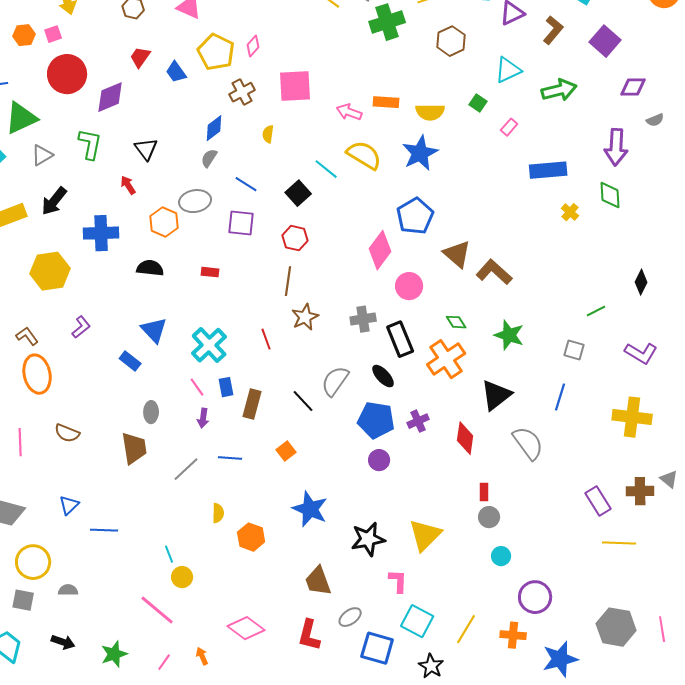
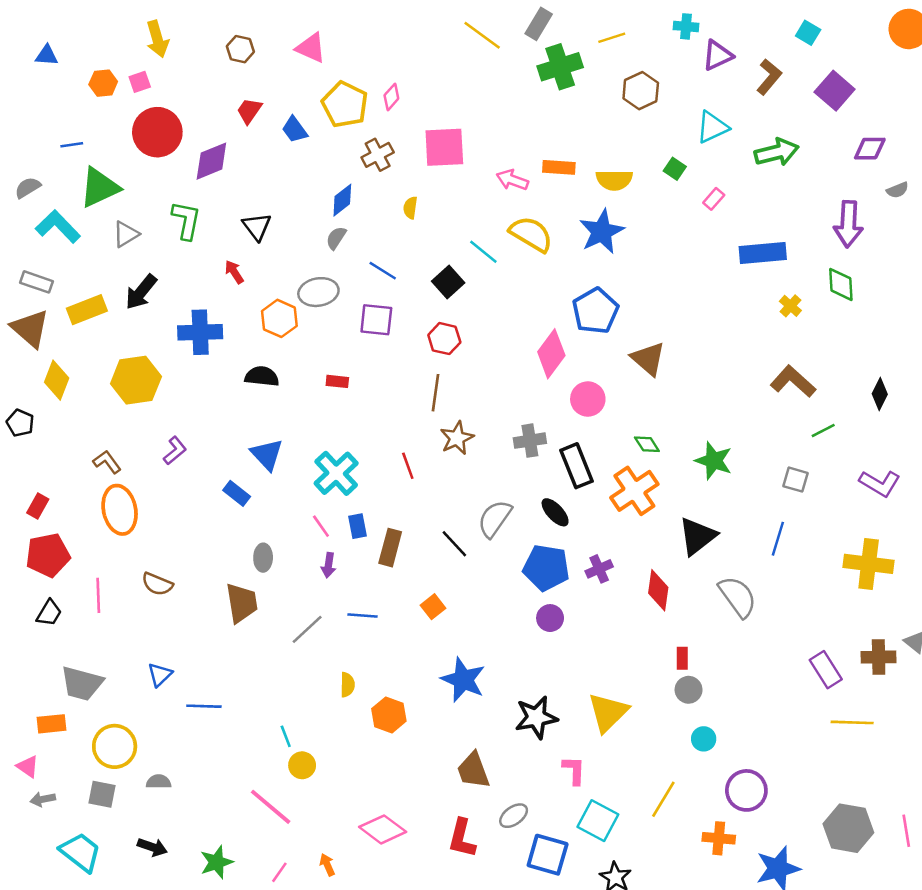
brown L-shape: (494, 272) -> (793, 381), moved
yellow line: (466, 629) -> (663, 799), moved

